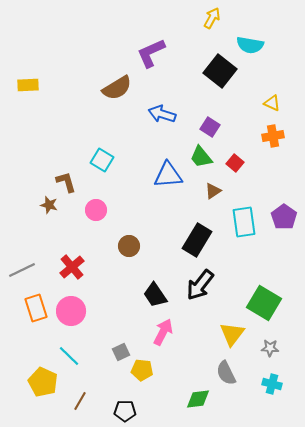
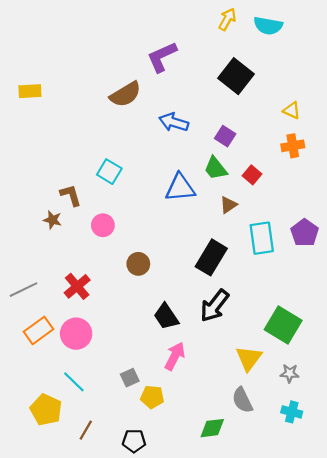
cyan semicircle: (250, 45) -> (268, 26), moved
orange rectangle: (36, 308) -> (39, 330), turned 72

